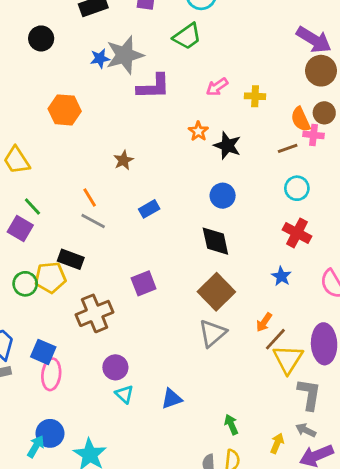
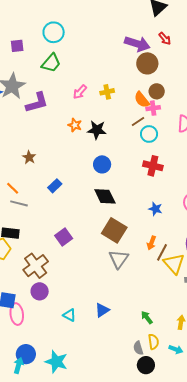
cyan circle: (297, 188) -> (149, 134), moved
red cross: (297, 233) -> (153, 166), moved
purple circle: (115, 367) -> (40, 291), moved

